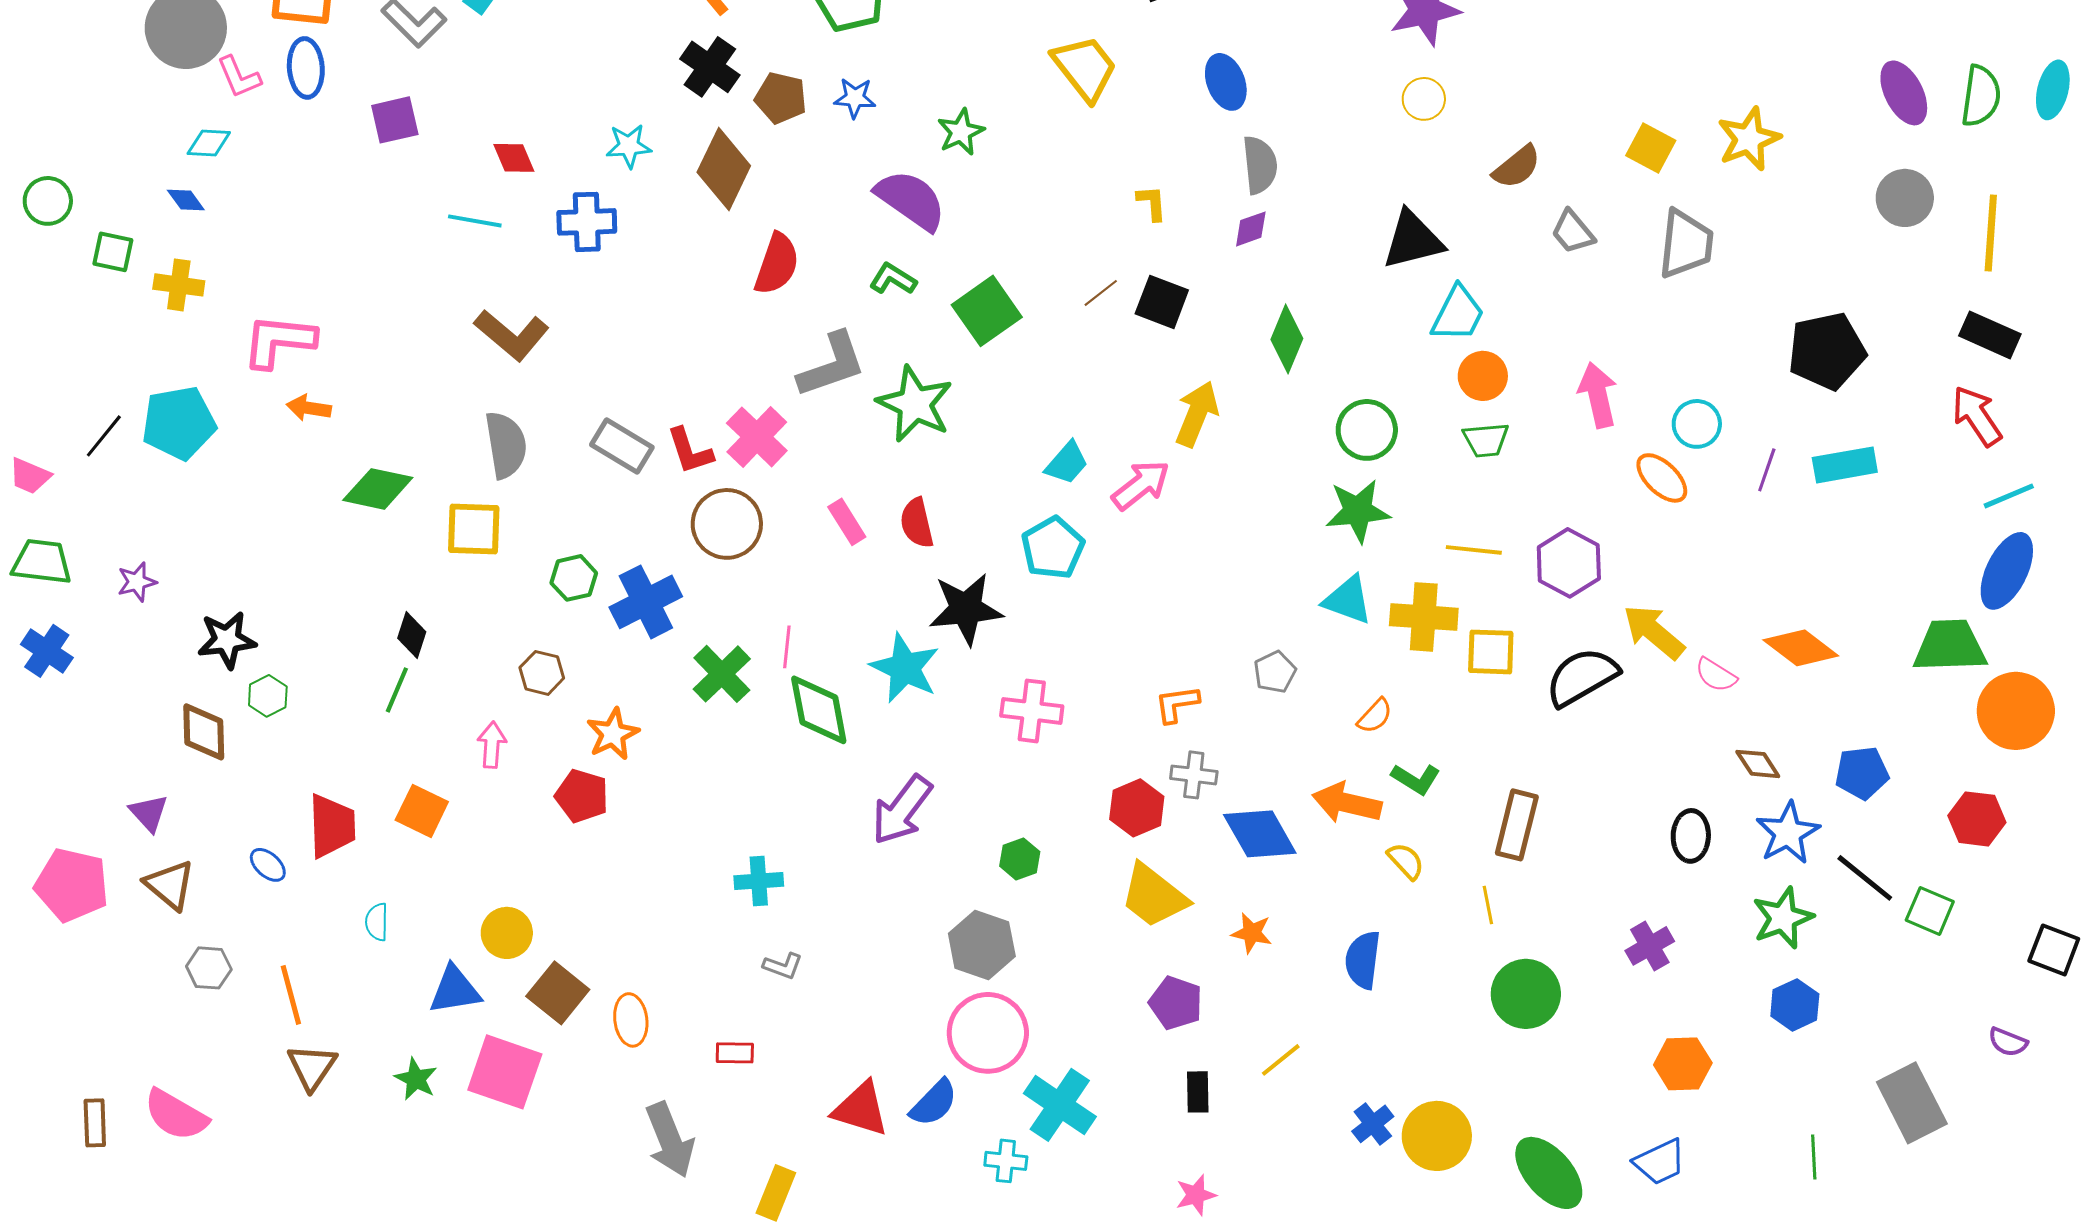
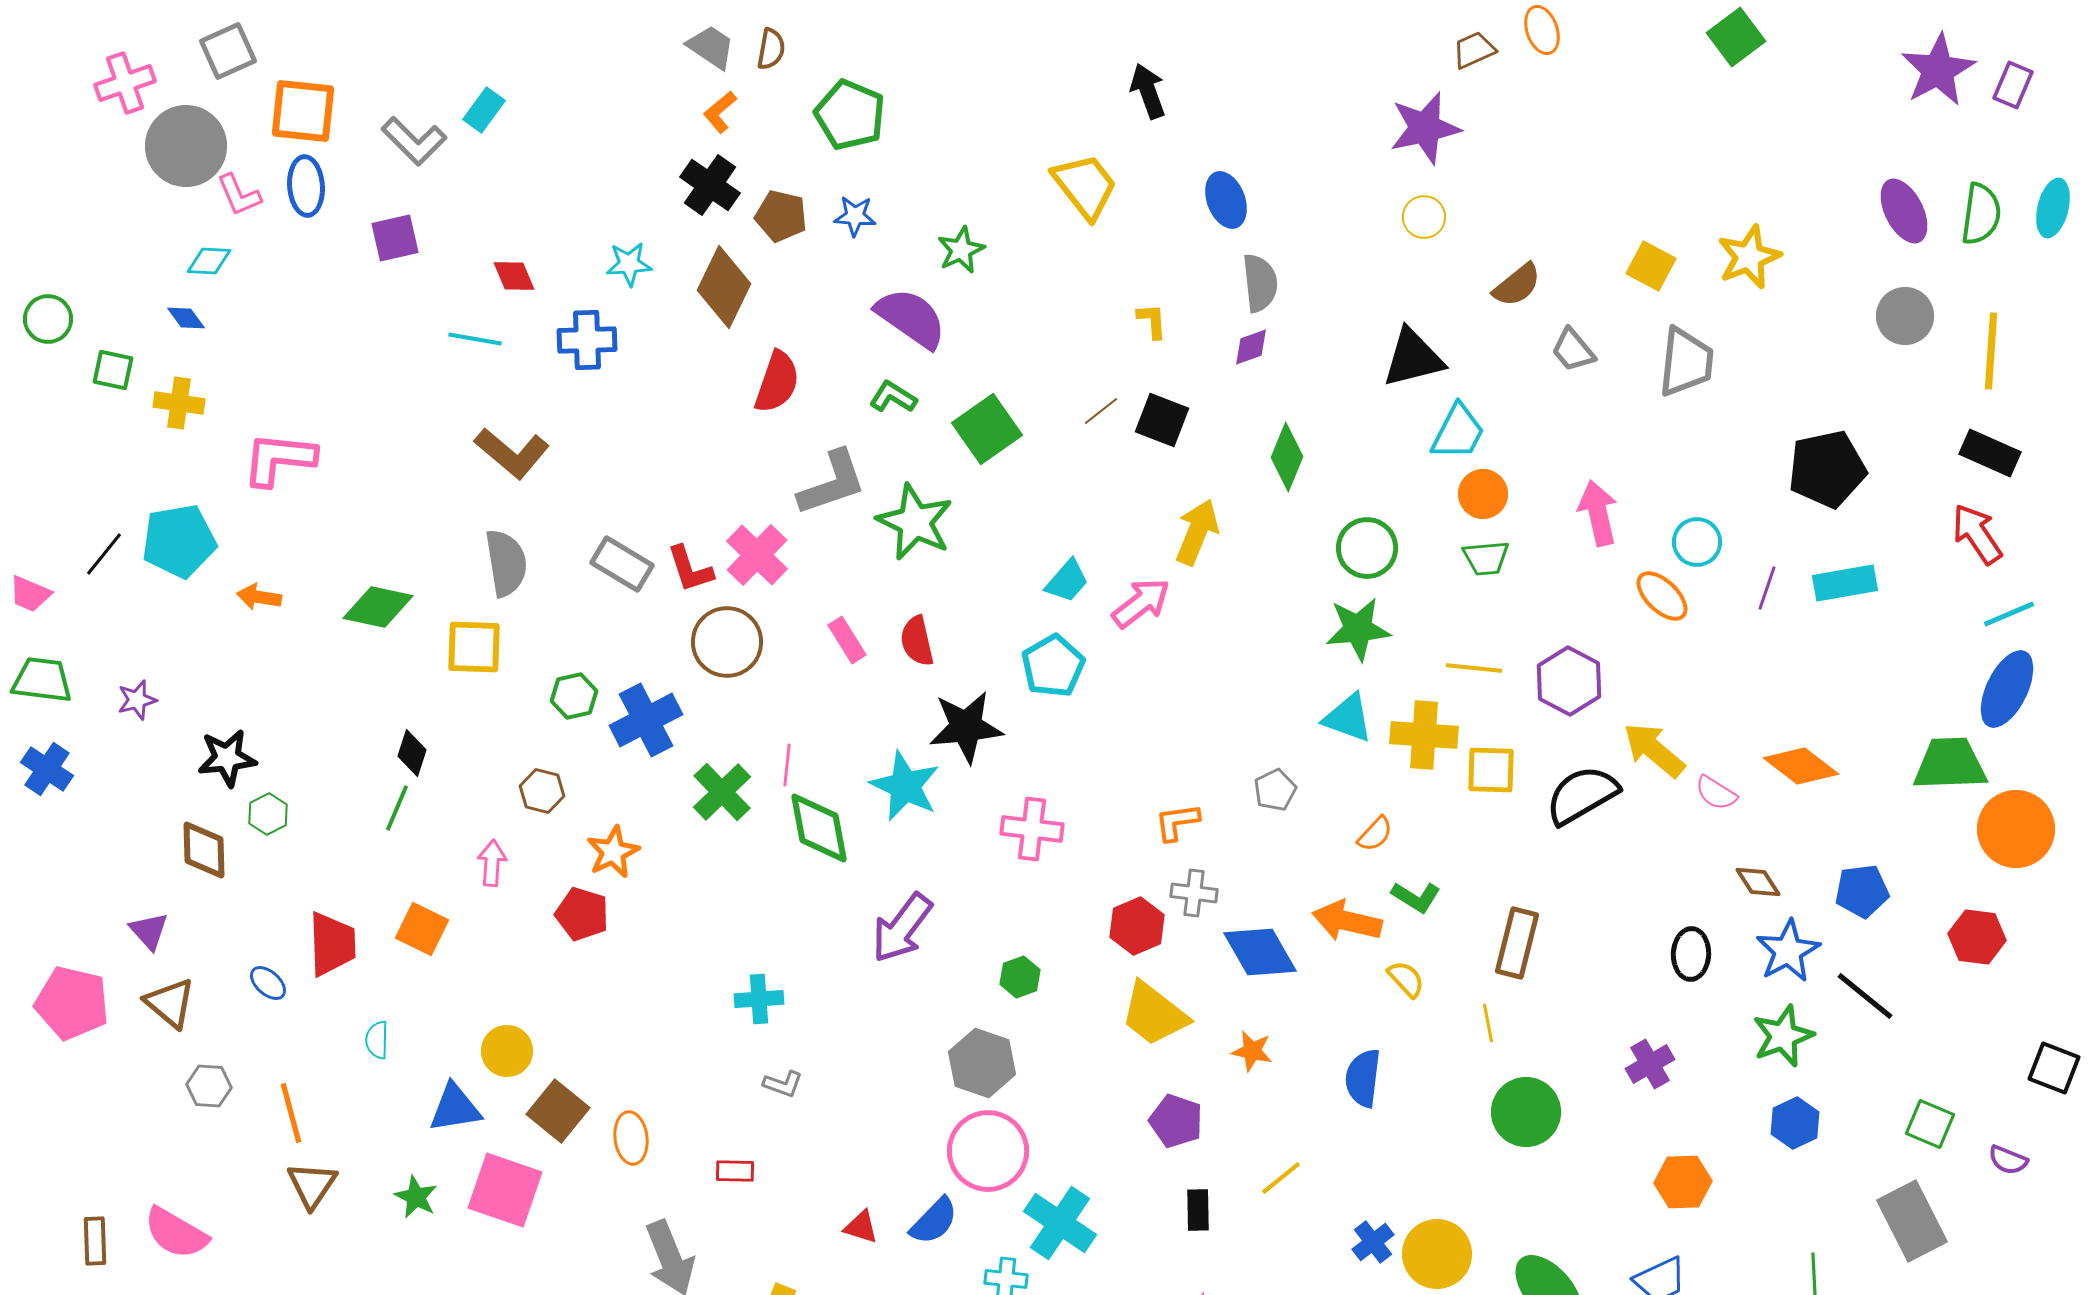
orange arrow: (309, 408) -> (259, 597), moved
green square: (1930, 911) -> (1930, 1124), moved
red triangle: (861, 1109) -> (861, 1227), size x0.6

